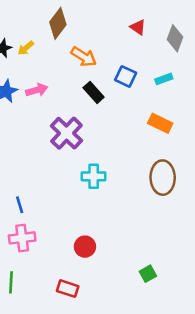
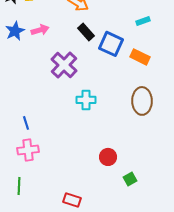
blue square: (126, 76) -> (111, 44), moved, size x1.4
red circle: (85, 247) -> (108, 157), moved
red rectangle: (68, 289) -> (72, 200), moved

